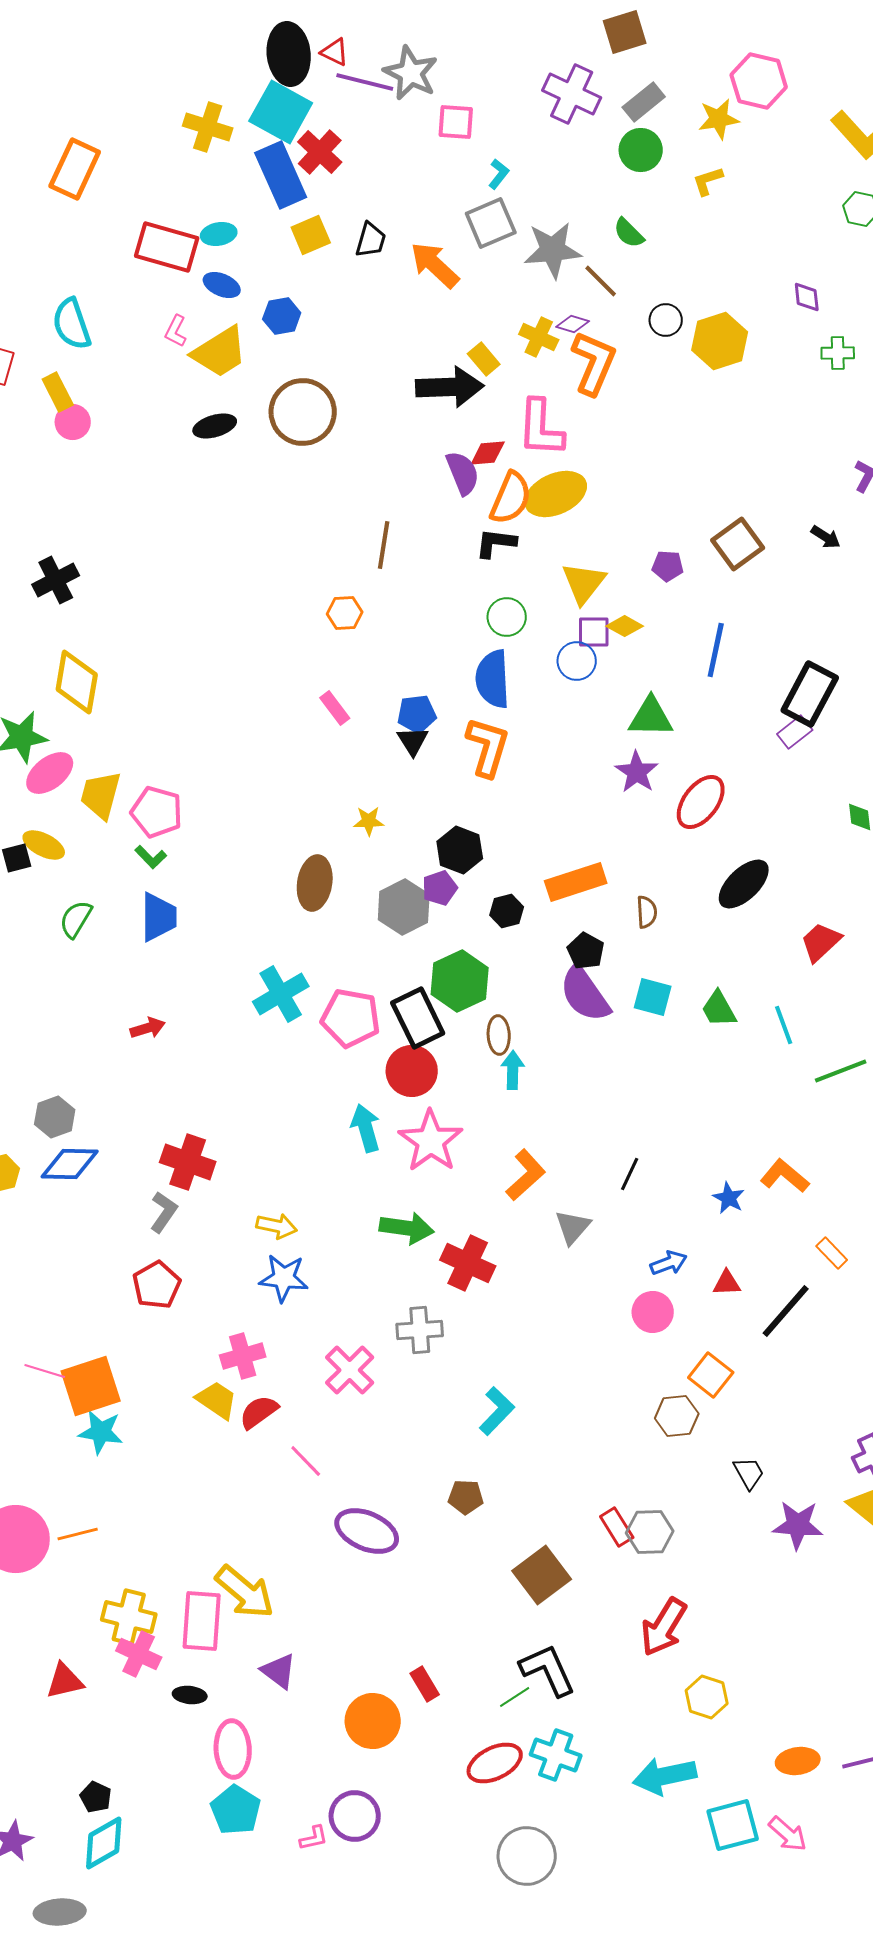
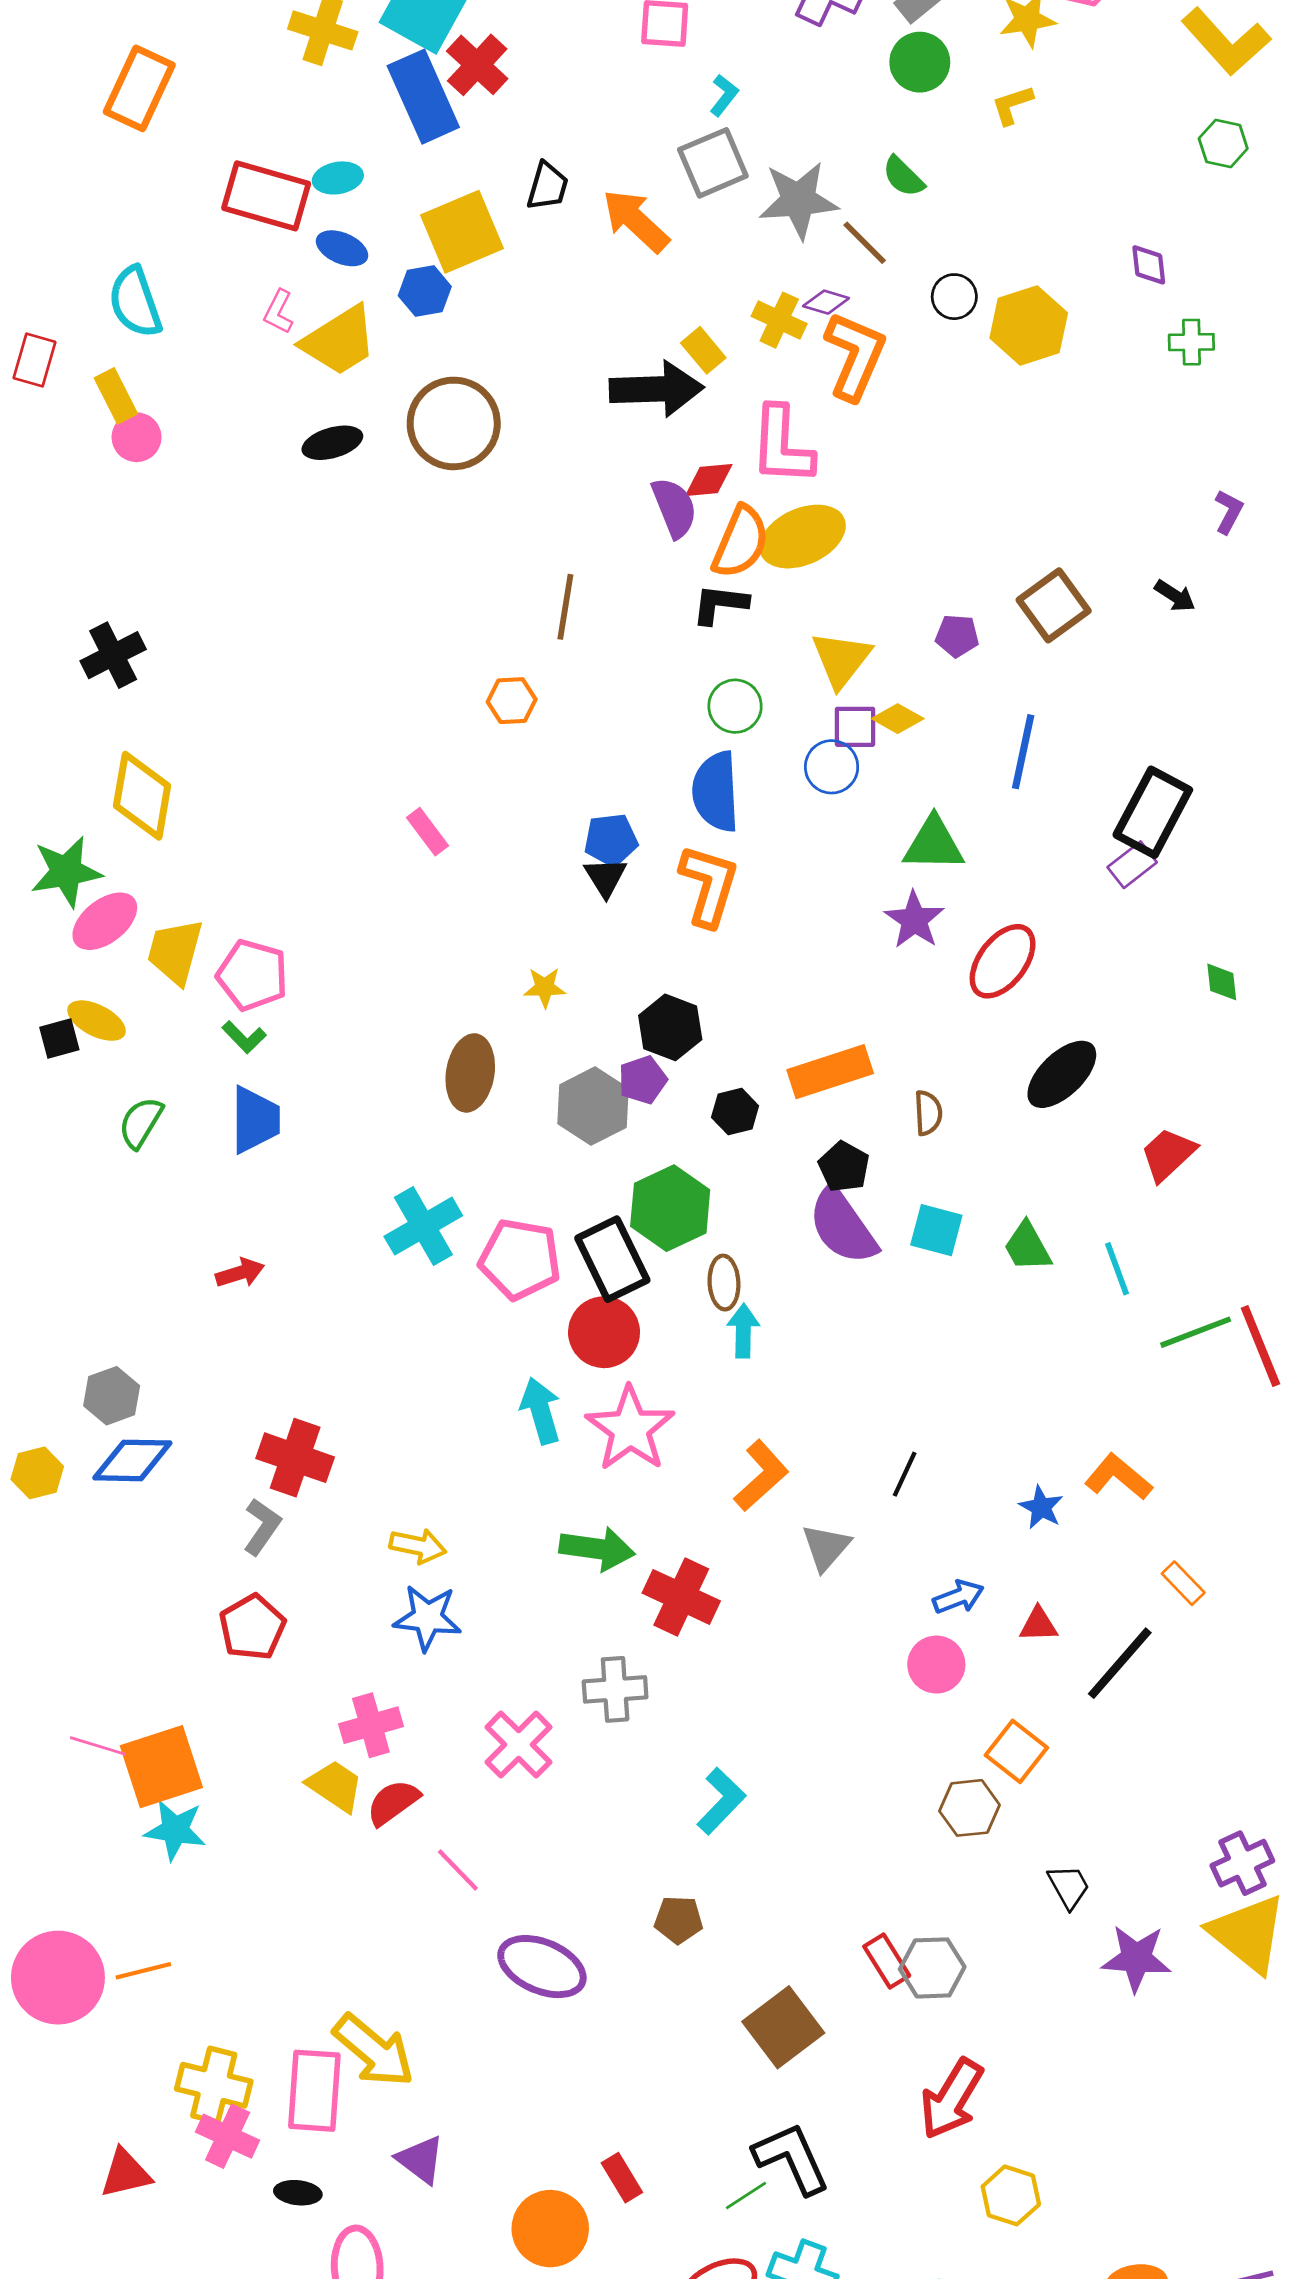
yellow square: (311, 235) -> (462, 232), moved, size x1.5
pink rectangle: (335, 708) -> (427, 832), moved

